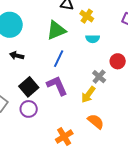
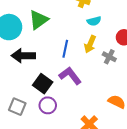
green triangle: (56, 30) -> (39, 20), moved
black arrow: (17, 56) -> (23, 56), size x1.6
yellow arrow: (88, 95) -> (90, 44), moved

